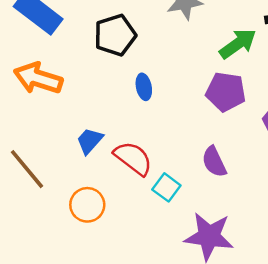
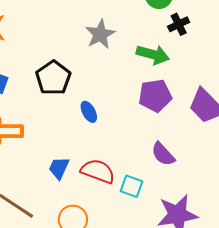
green arrow: (238, 44) -> (153, 55), turned 68

